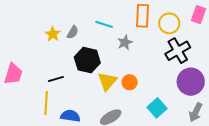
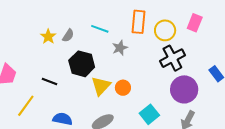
black line: (56, 79) -> (50, 82), turned 35
yellow line: (46, 103) -> (26, 106), moved, turned 30

